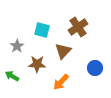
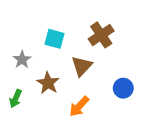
brown star: (37, 64) -> (48, 83), turned 30
green arrow: (12, 76) -> (16, 99), turned -96

